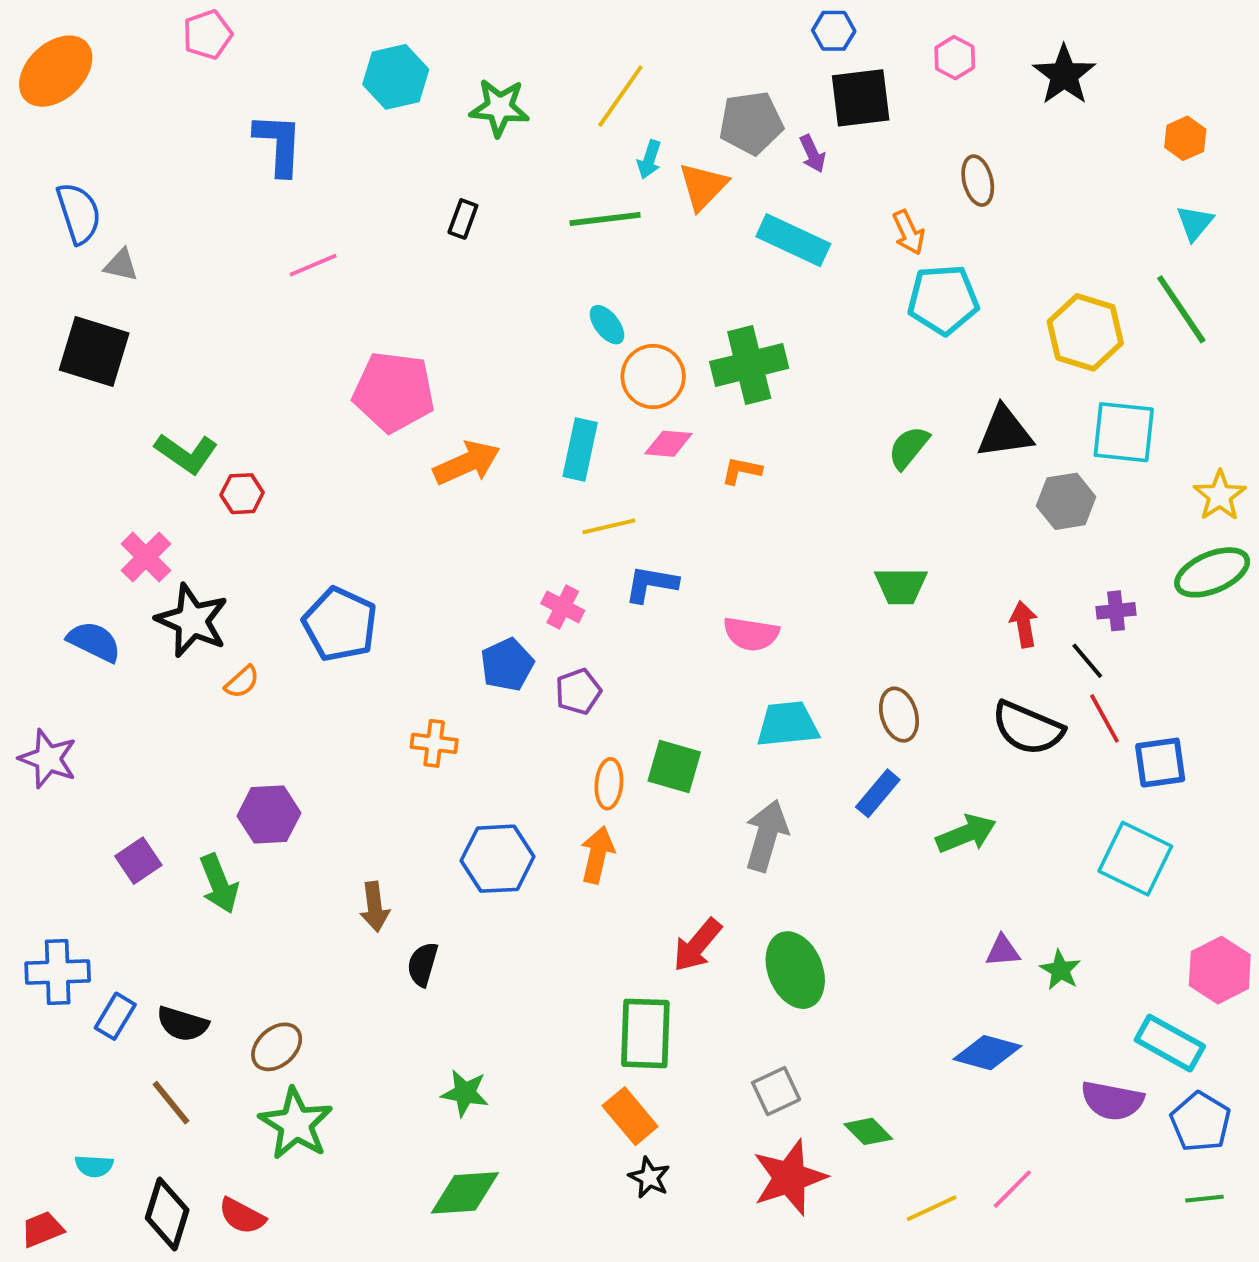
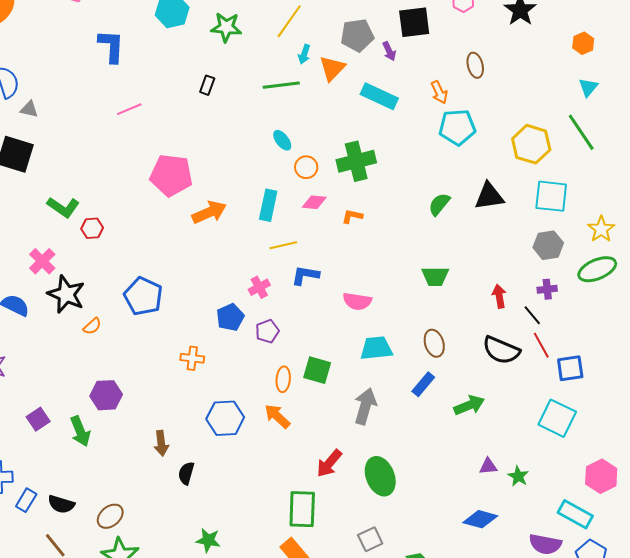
orange circle: (653, 376) -> (306, 167), size x0.7
gray hexagon: (1066, 501) -> (548, 245), moved
pink cross: (563, 607) -> (259, 287), turned 35
orange arrow: (597, 855) -> (277, 416), turned -60

